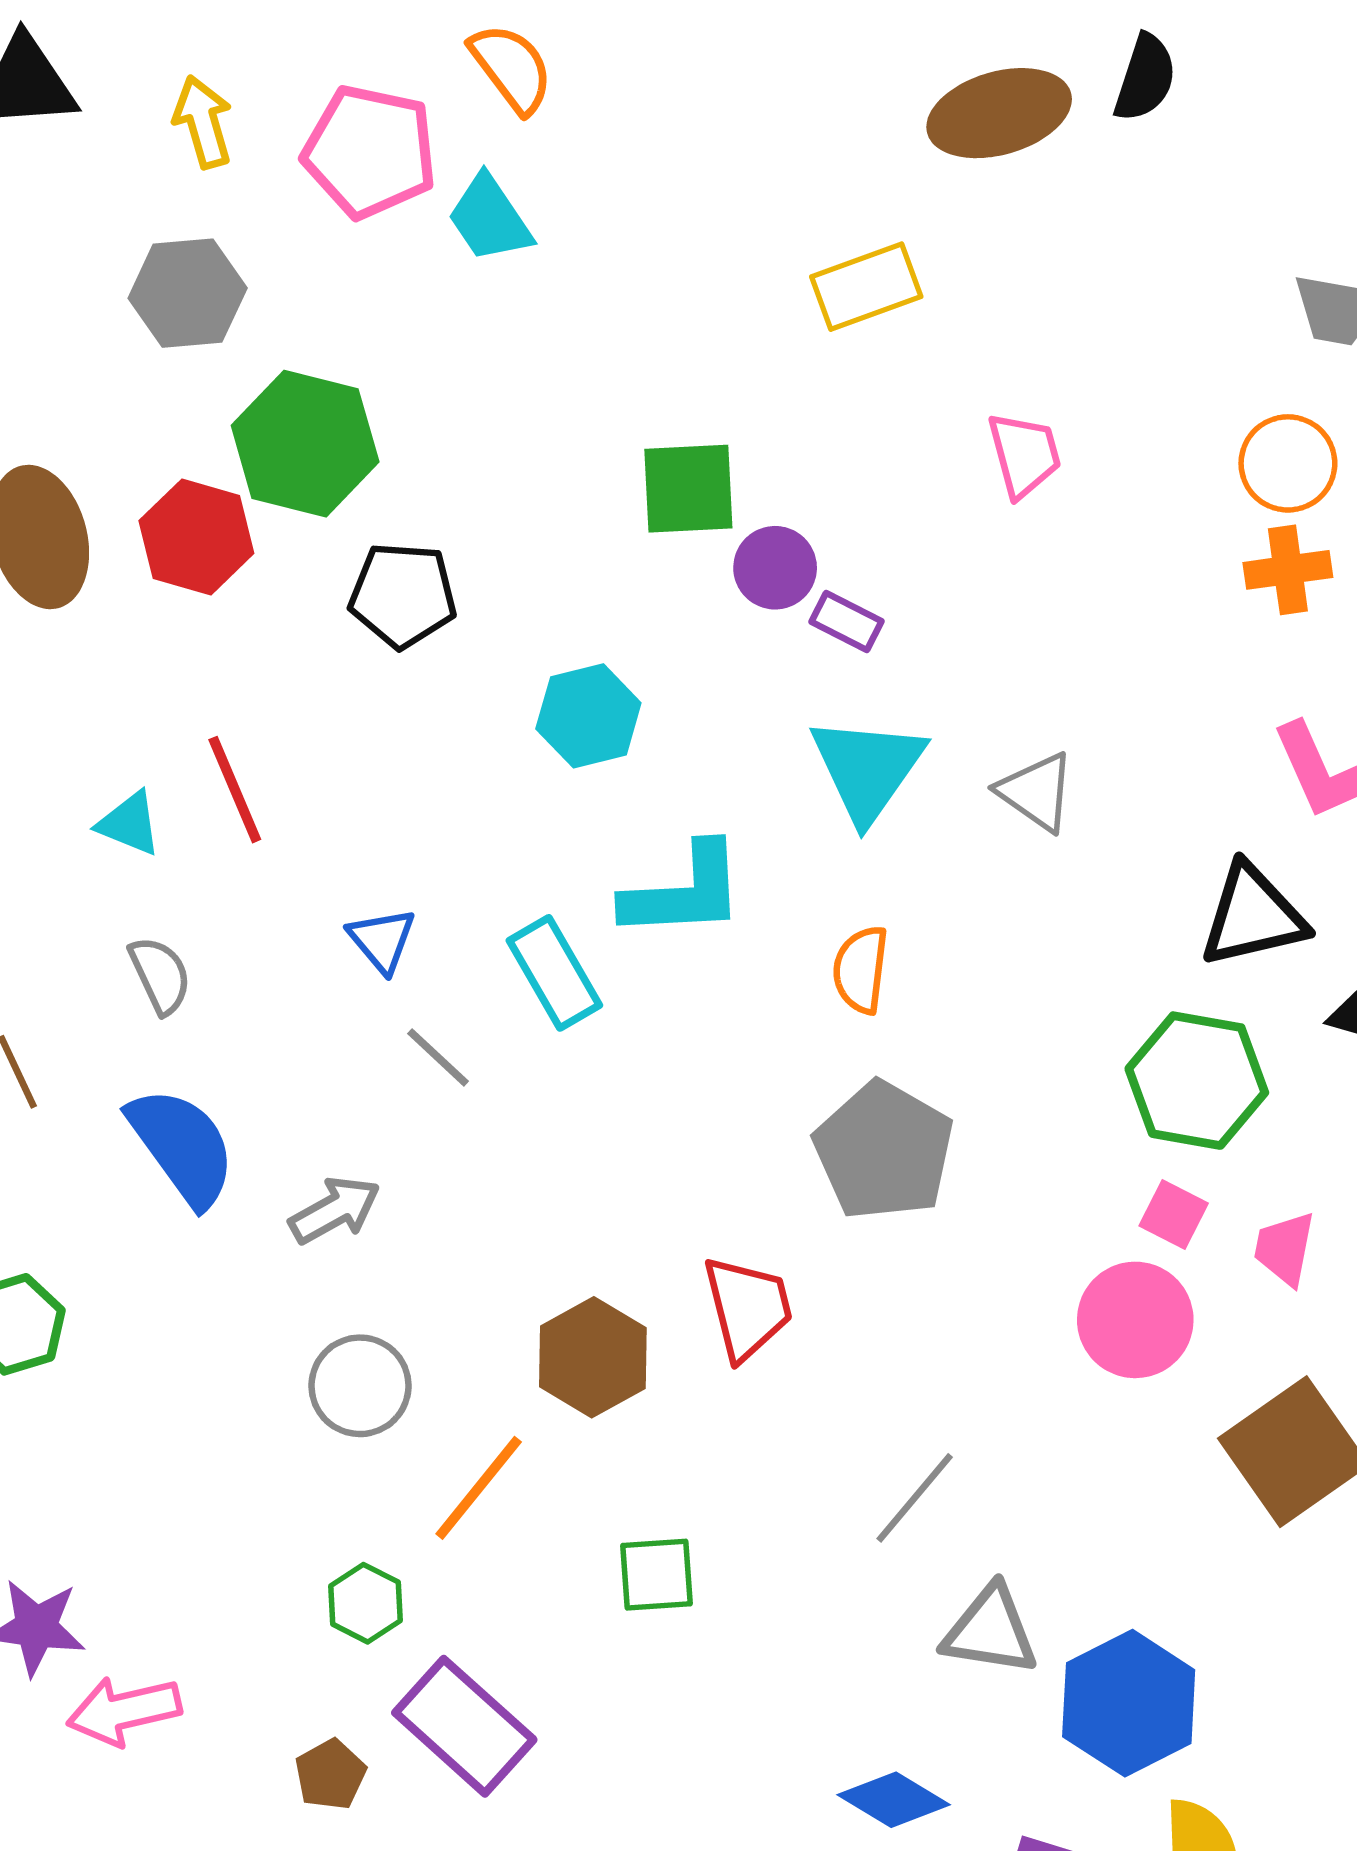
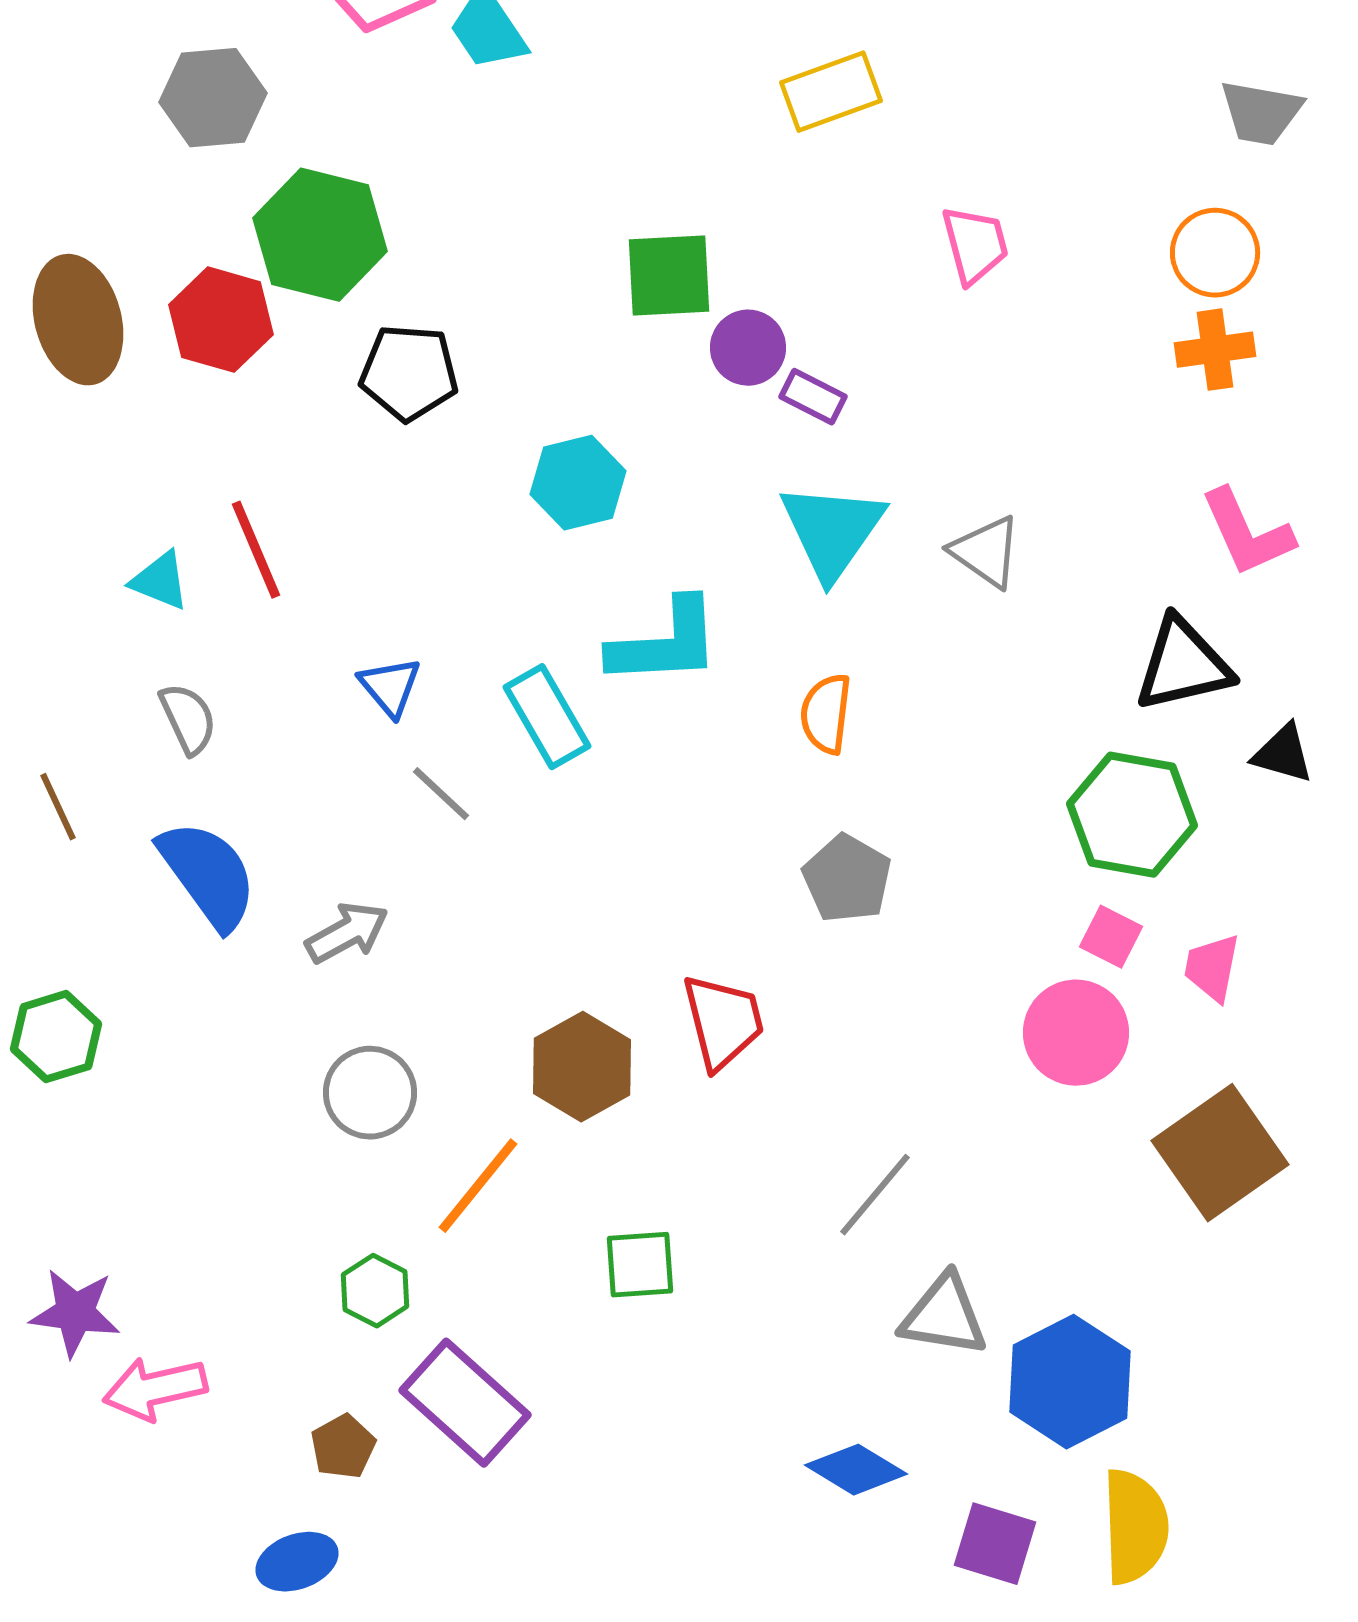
gray pentagon: (884, 1151) -> (847, 879), size x0.7

